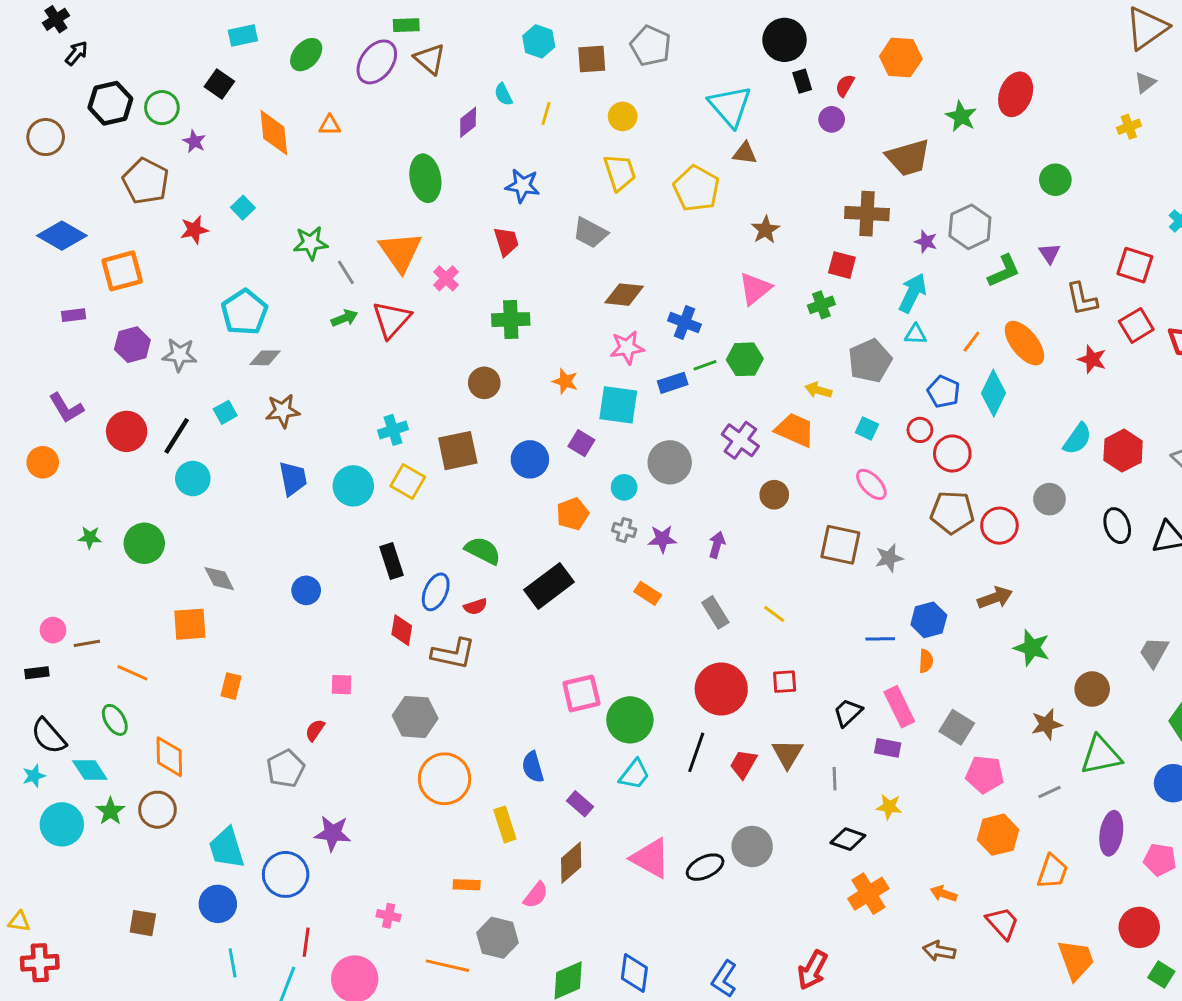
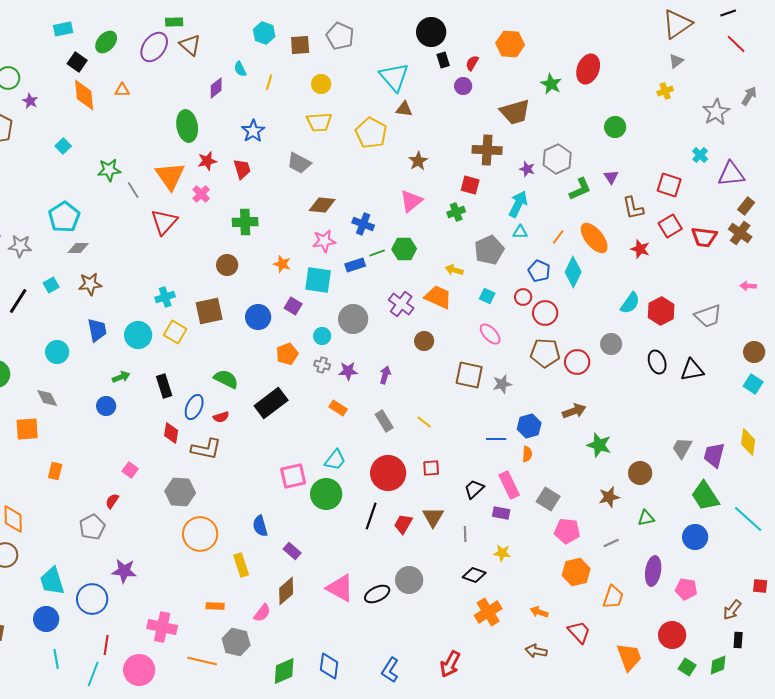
black square: (219, 84) -> (77, 62), moved
yellow trapezoid: (620, 172) -> (319, 122), turned 104
blue star: (523, 186) -> (253, 131), turned 30
red star: (194, 230) -> (207, 161), moved
green arrow: (344, 318) -> (121, 377), moved
cyan circle: (193, 479) -> (57, 352), moved
pink square: (341, 685) -> (130, 470), turned 35
green triangle: (1101, 755) -> (646, 518), size x0.6
cyan trapezoid: (634, 774) -> (335, 460), moved
pink cross: (389, 916) -> (162, 627), size x1.8

